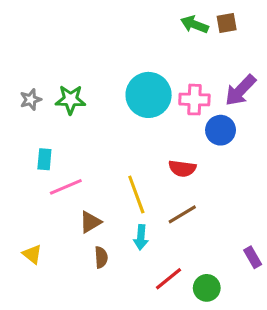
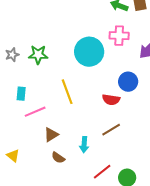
pink cross: (194, 100) -> (119, 36), moved
blue circle: (221, 130) -> (128, 82), moved
yellow line: (136, 194) -> (67, 92), moved
brown semicircle: (101, 257) -> (58, 158), turned 128

